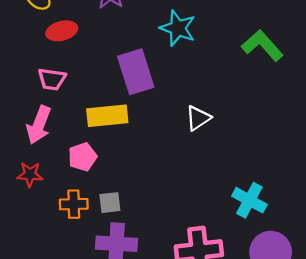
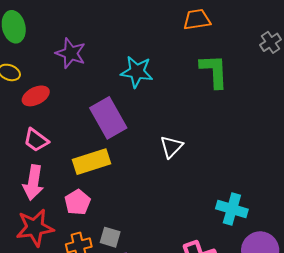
green L-shape: (262, 45) -> (214, 71), turned 51
pink trapezoid: (52, 79) -> (36, 140), turned 40
red star: (30, 174) -> (35, 228), size x1.6
gray square: (110, 203) -> (110, 237), turned 35

